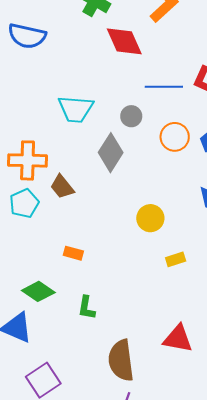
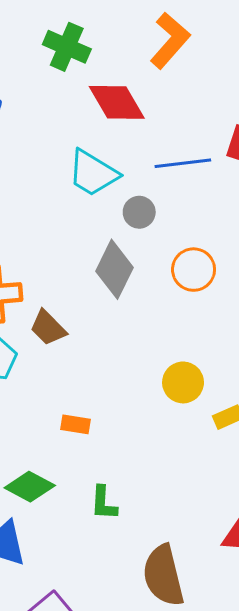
cyan trapezoid: (76, 109) -> (93, 173), moved, turned 33
orange circle: (175, 137) -> (194, 270), moved
yellow circle: (150, 218) -> (183, 382), moved

